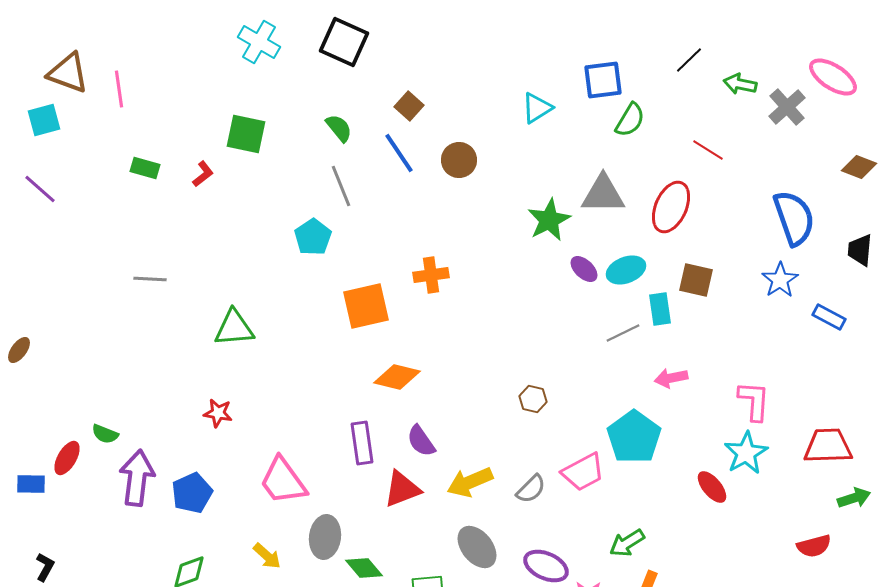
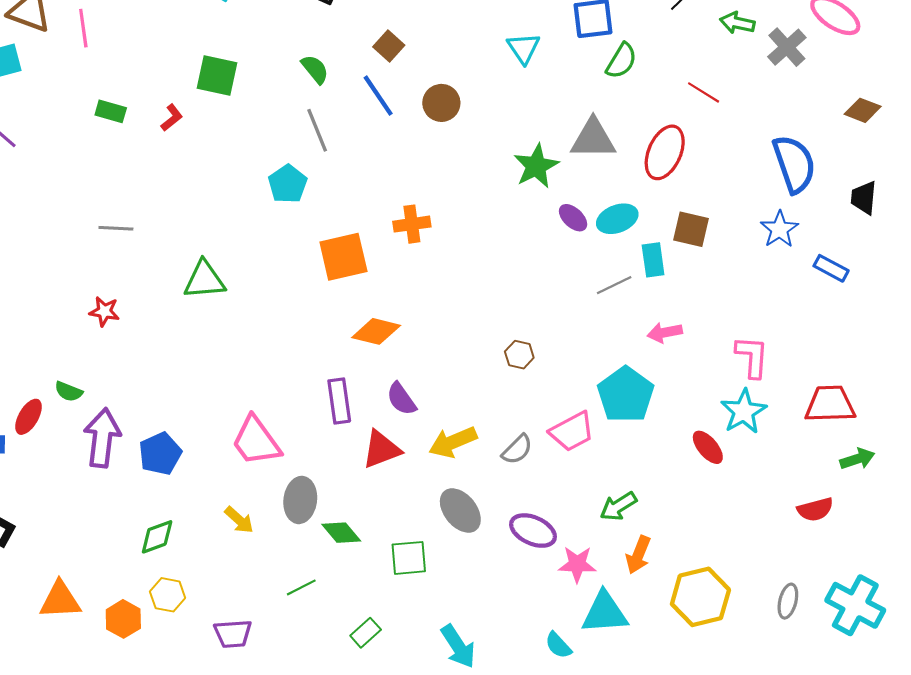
cyan triangle: (537, 108) -> (524, 48), turned -32
red star: (218, 413) -> (104, 311), moved

